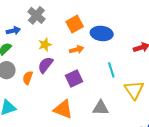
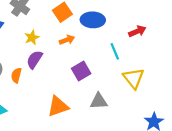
cyan line: (111, 70) -> (115, 51), moved
purple square: (74, 78) -> (81, 71), moved
orange triangle: (63, 109) -> (58, 106), turned -35

